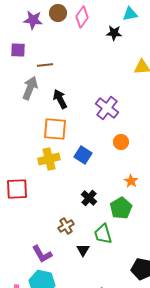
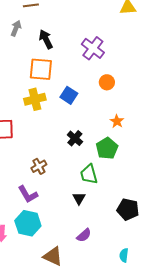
gray arrow: (30, 88) -> (16, 28), size x0.7
brown cross: (66, 226) -> (39, 166), moved
black triangle: (83, 250) -> (79, 198), moved

